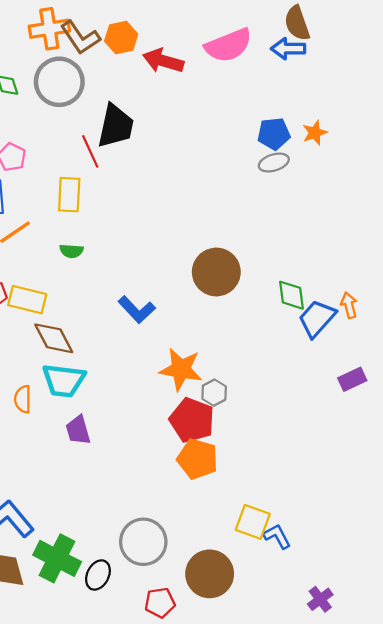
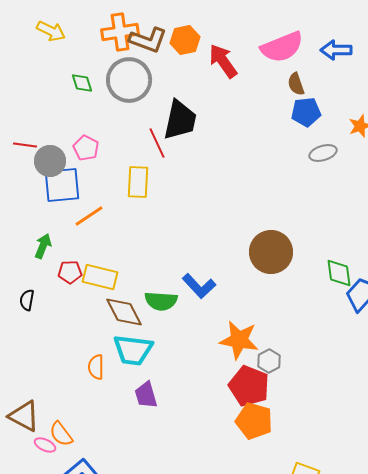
brown semicircle: (297, 23) -> (296, 84), moved, size x0.7
brown L-shape: (80, 38) -> (148, 40), turned -36
red arrow: (163, 61) -> (223, 61), turned 39
blue pentagon: (274, 134) -> (306, 112), moved
green semicircle: (71, 251) -> (161, 301), moved, size x1.5

